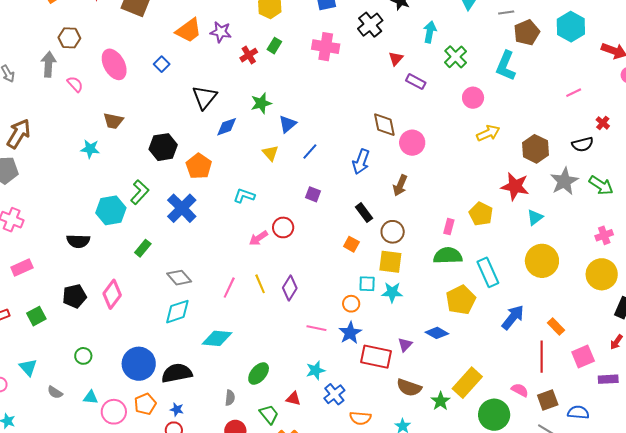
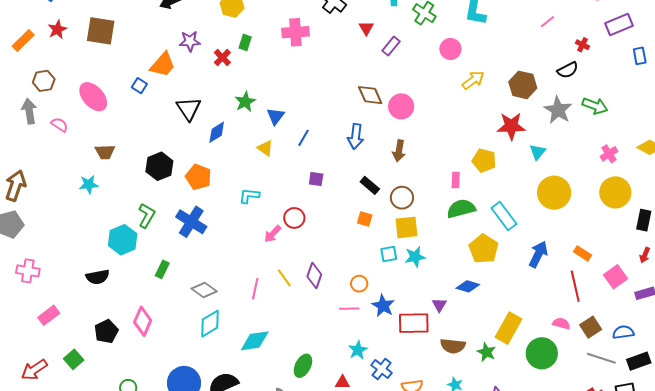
orange trapezoid: (189, 30) -> (163, 65), moved
purple rectangle: (416, 82) -> (391, 46), turned -66
orange circle: (351, 304) -> (359, 284), moved

